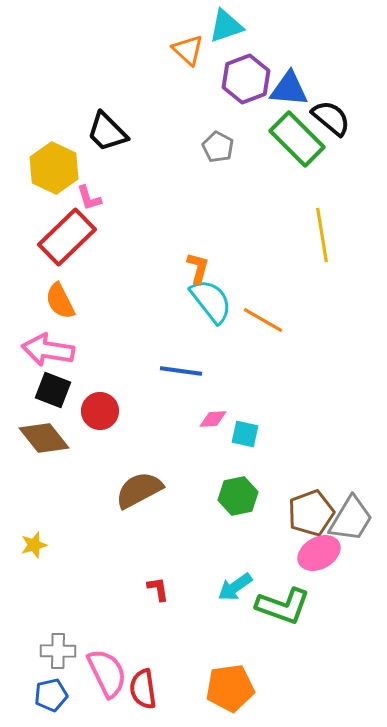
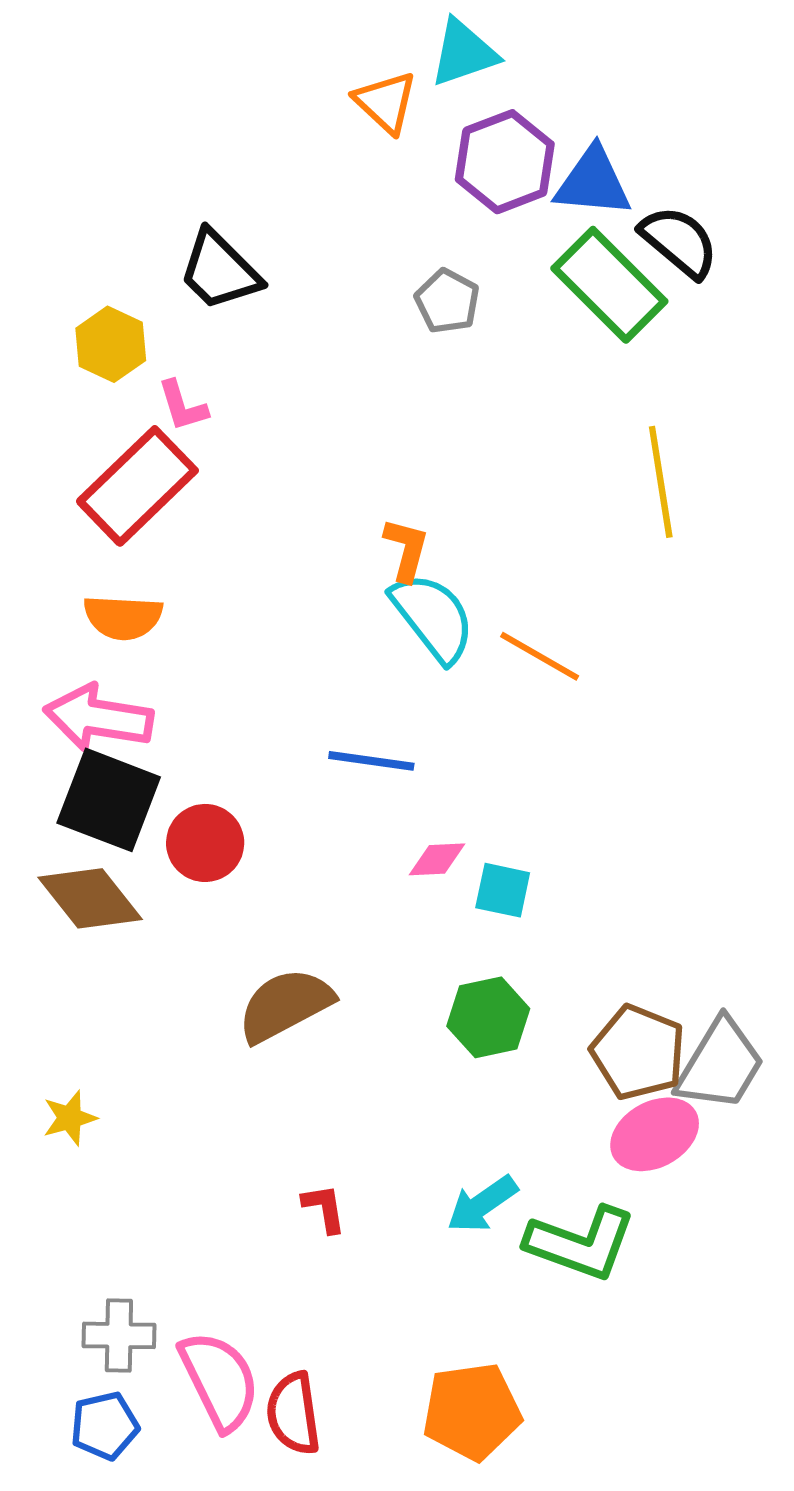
yellow hexagon: (54, 168) -> (111, 344), size x0.7
orange semicircle: (60, 301) -> (123, 617), turned -60
black square: (53, 390) -> (109, 800), size x1.4
brown pentagon: (311, 513) -> (638, 1052), turned -30

